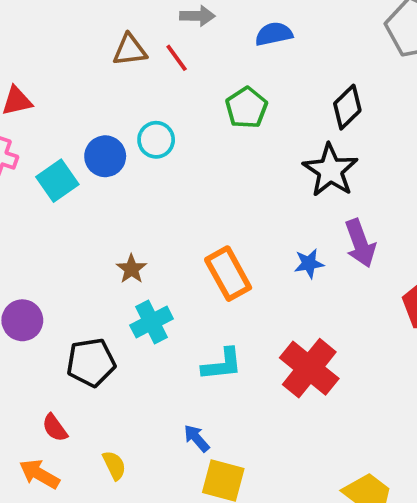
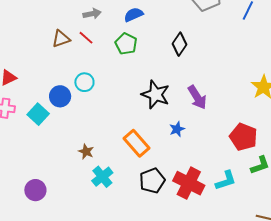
green pentagon: (246, 108) -> (126, 44), moved
black star: (330, 170) -> (156, 94), moved
purple arrow: (360, 243) -> (197, 97), moved
black pentagon: (91, 362) -> (152, 181), moved
cyan L-shape: (222, 364) -> (226, 180), moved

